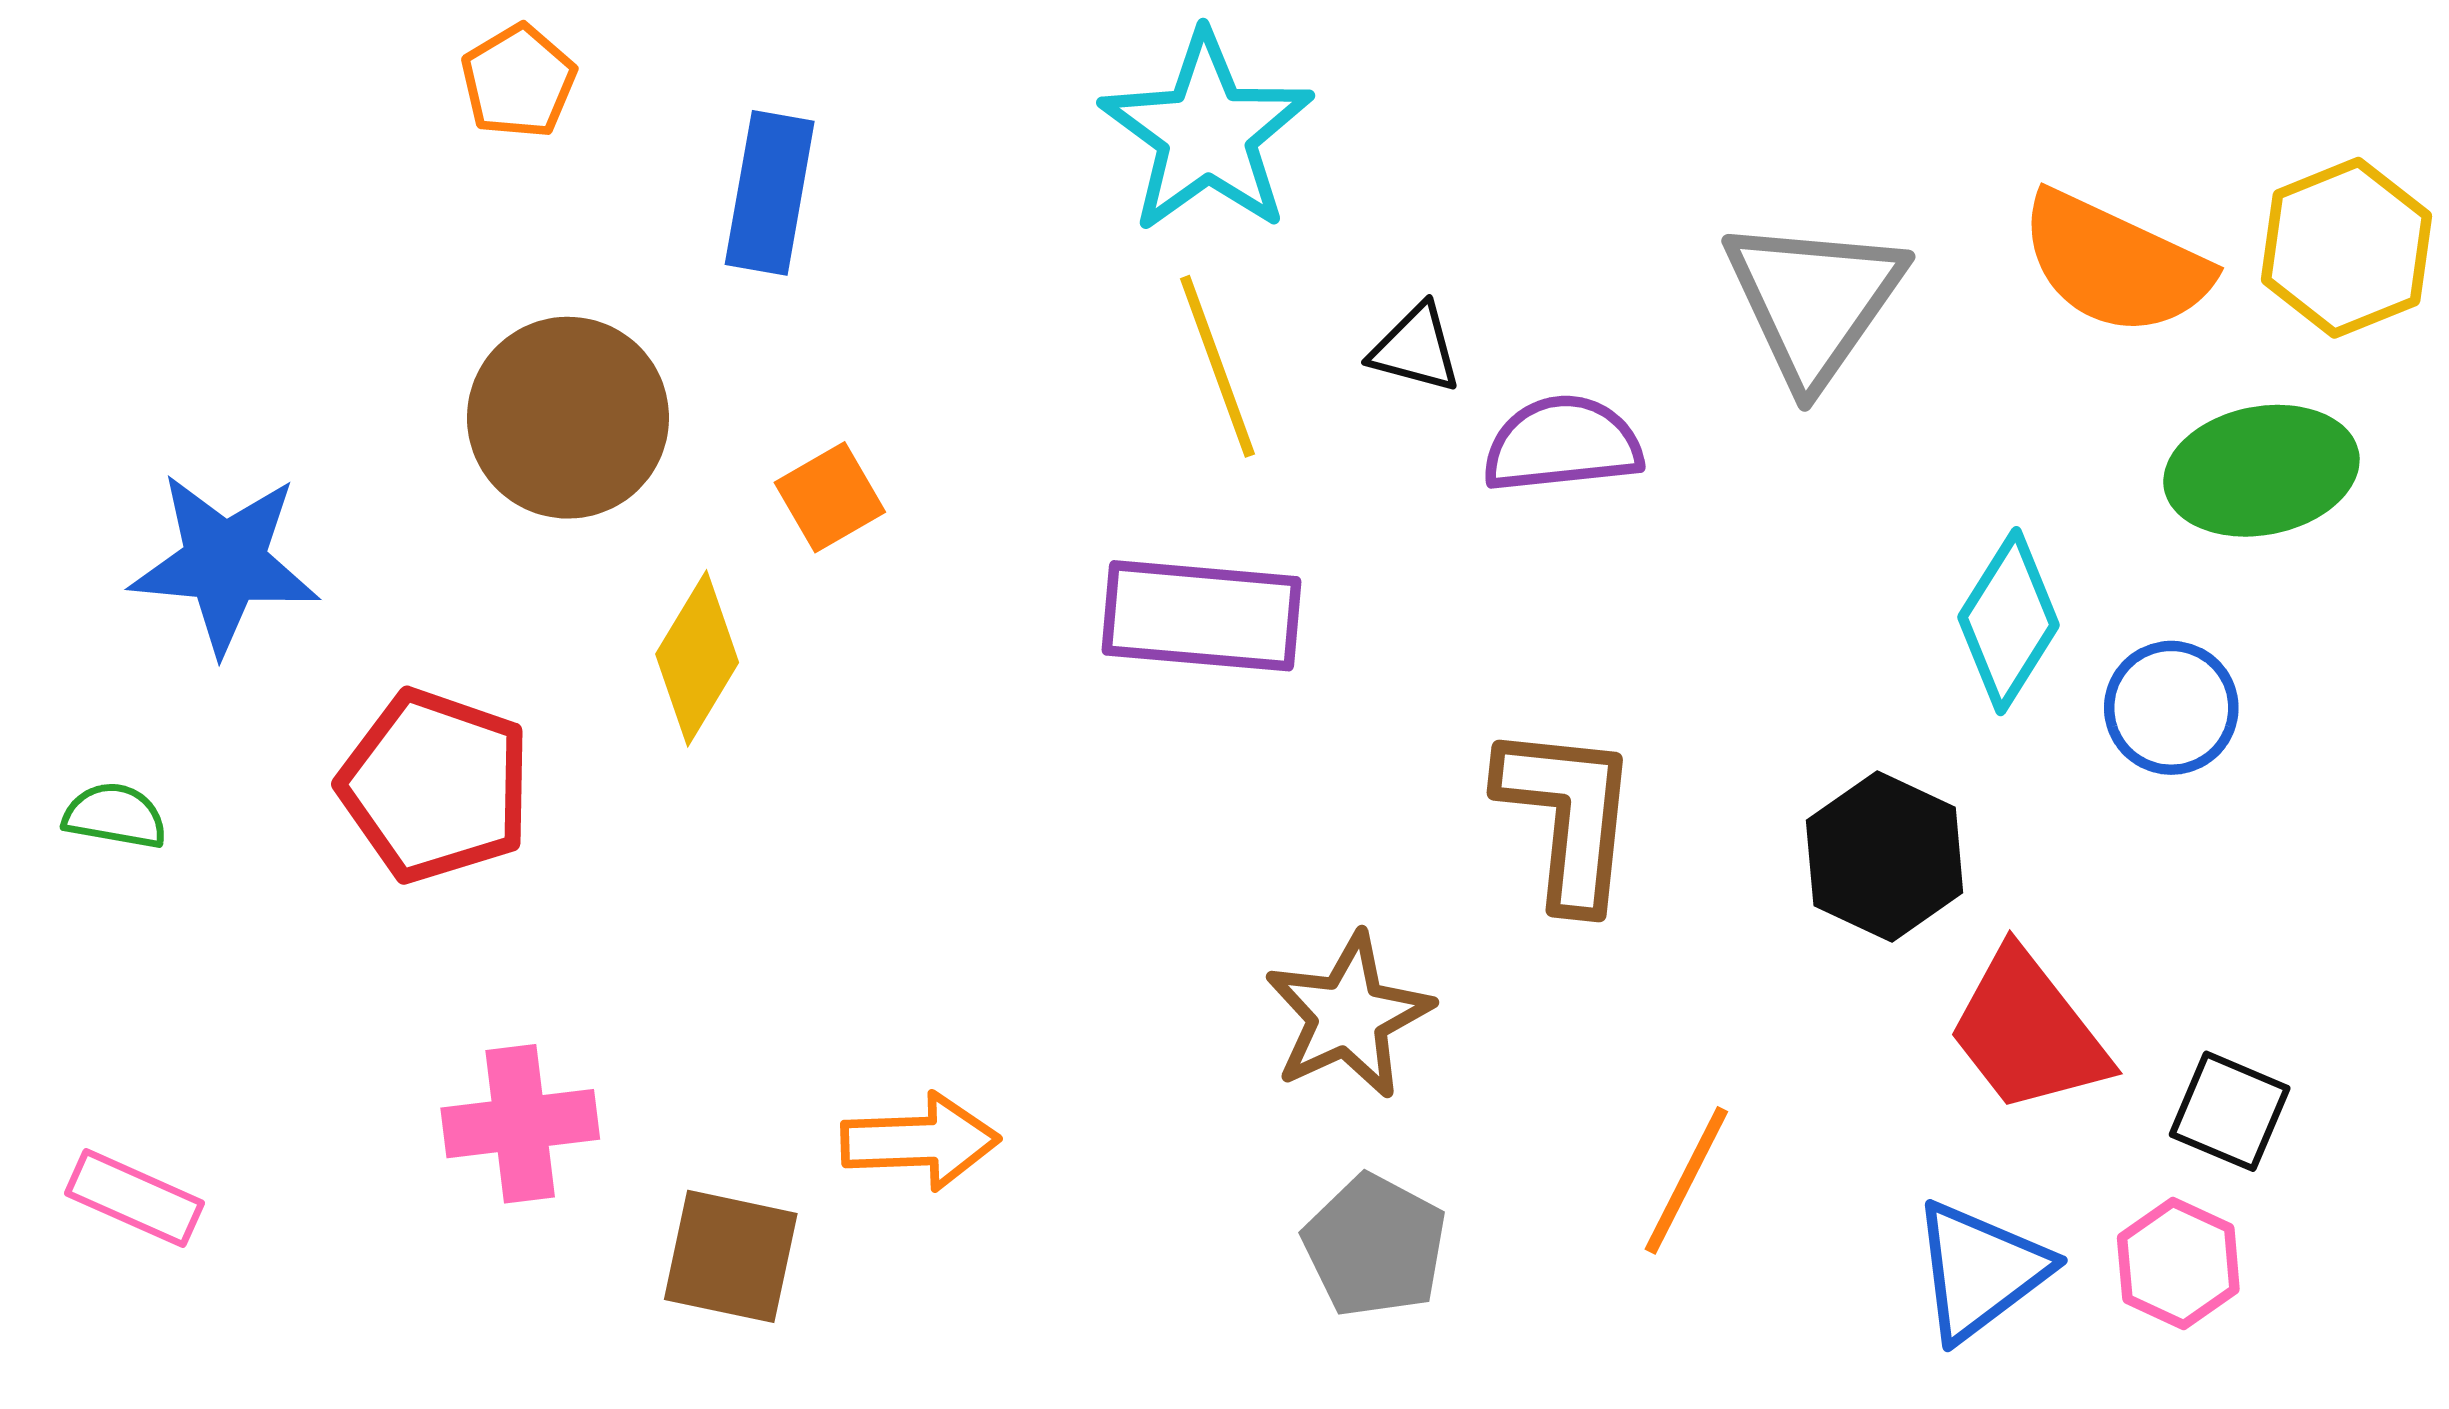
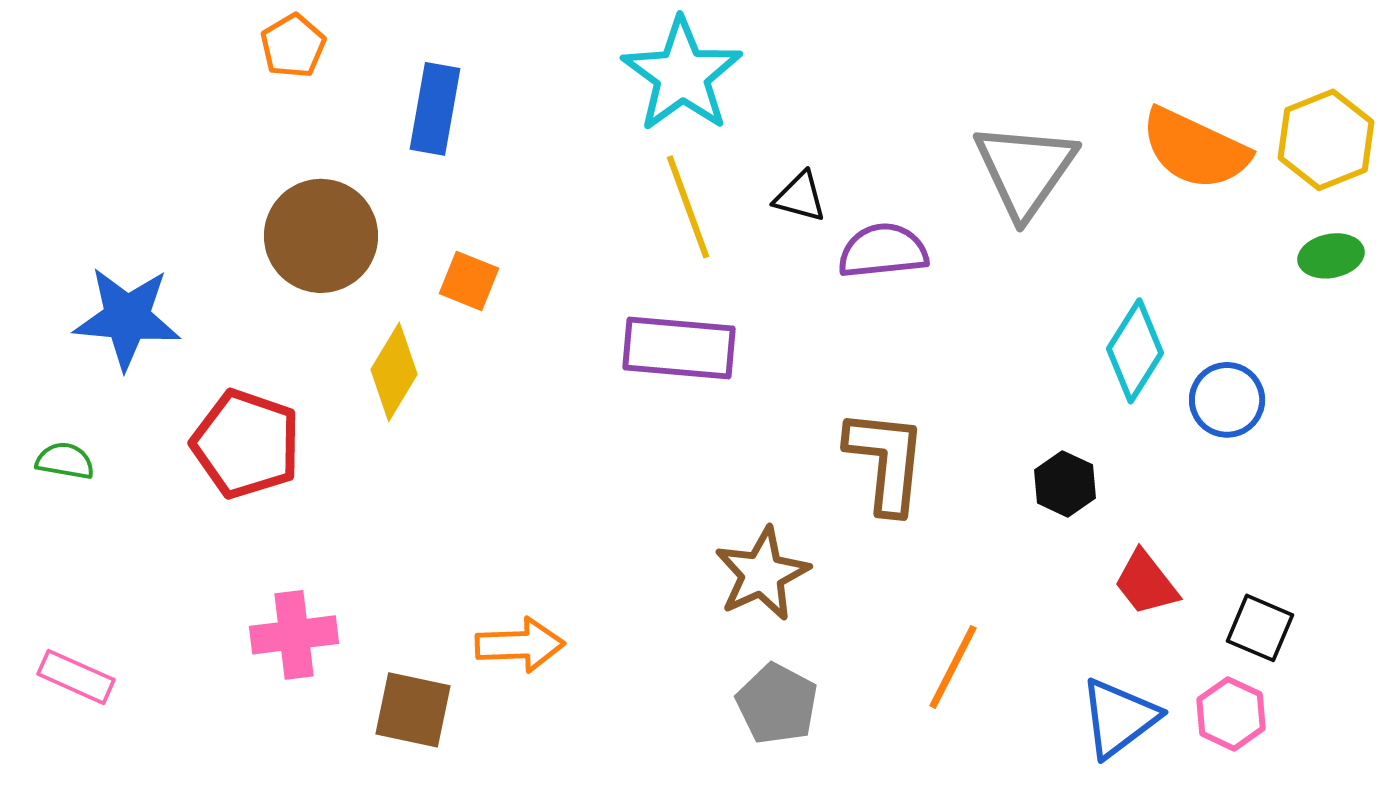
green ellipse: (2261, 471) -> (1331, 256), moved, size x0.6
orange square: (830, 497) -> (469, 281), turned -38
black hexagon: (1885, 856) -> (1065, 484), size x0.7
red trapezoid: (2028, 1032) -> (1146, 583), size x0.7

